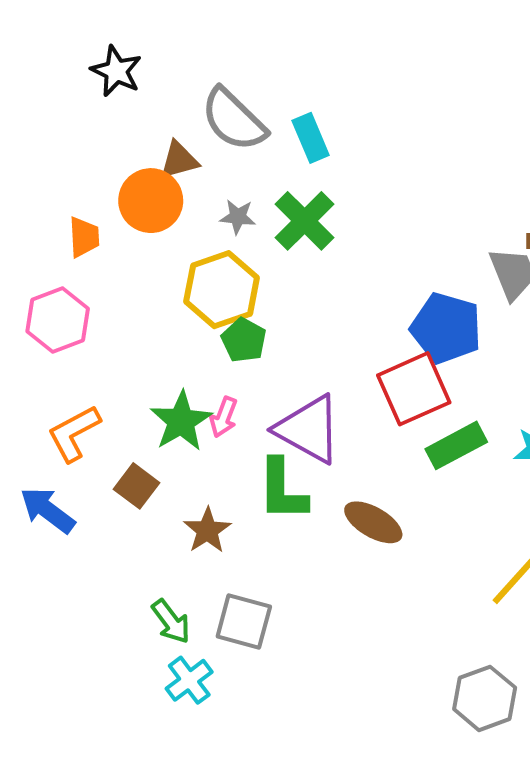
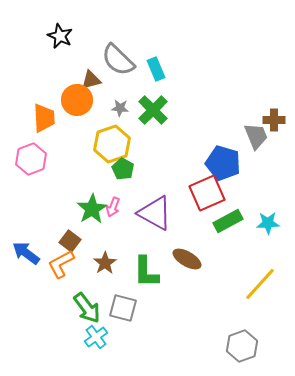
orange trapezoid: (84, 237) -> (44, 118), size x1.4
orange L-shape: (74, 433) -> (61, 264), moved
green L-shape: (282, 490) -> (146, 272), moved
green arrow: (171, 621) -> (87, 308), size x1.4

